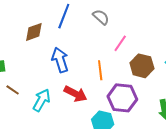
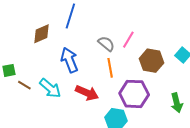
gray semicircle: (101, 17) -> (106, 44), moved
brown line: (13, 90) -> (24, 85), moved
cyan arrow: (42, 100) -> (50, 88), moved, turned 105

